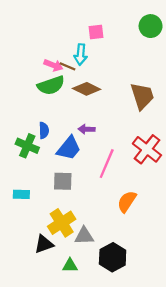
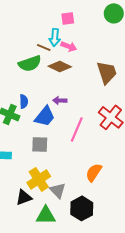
pink arrow: (53, 65) -> (69, 46), moved
orange semicircle: (127, 201) -> (94, 172), moved
gray triangle: (84, 236) -> (58, 190), turned 48
green triangle: (70, 265) -> (46, 215), size x1.5

